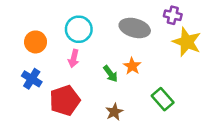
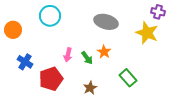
purple cross: (173, 15) -> (158, 12), moved
cyan circle: (79, 29) -> (50, 16), moved
orange circle: (36, 42) -> (13, 30), moved
pink arrow: (74, 58) -> (68, 55), moved

